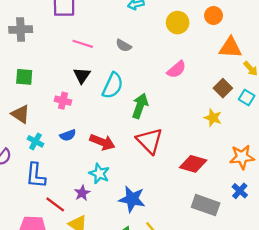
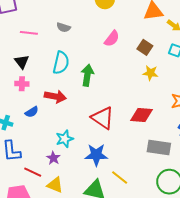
black triangle: (82, 75) -> (22, 62), moved
brown square: (223, 88) -> (145, 47), moved
red triangle: (150, 141) -> (103, 118), moved
red arrow: (102, 142) -> (55, 97), moved
cyan star: (99, 174) -> (65, 139), turned -30

